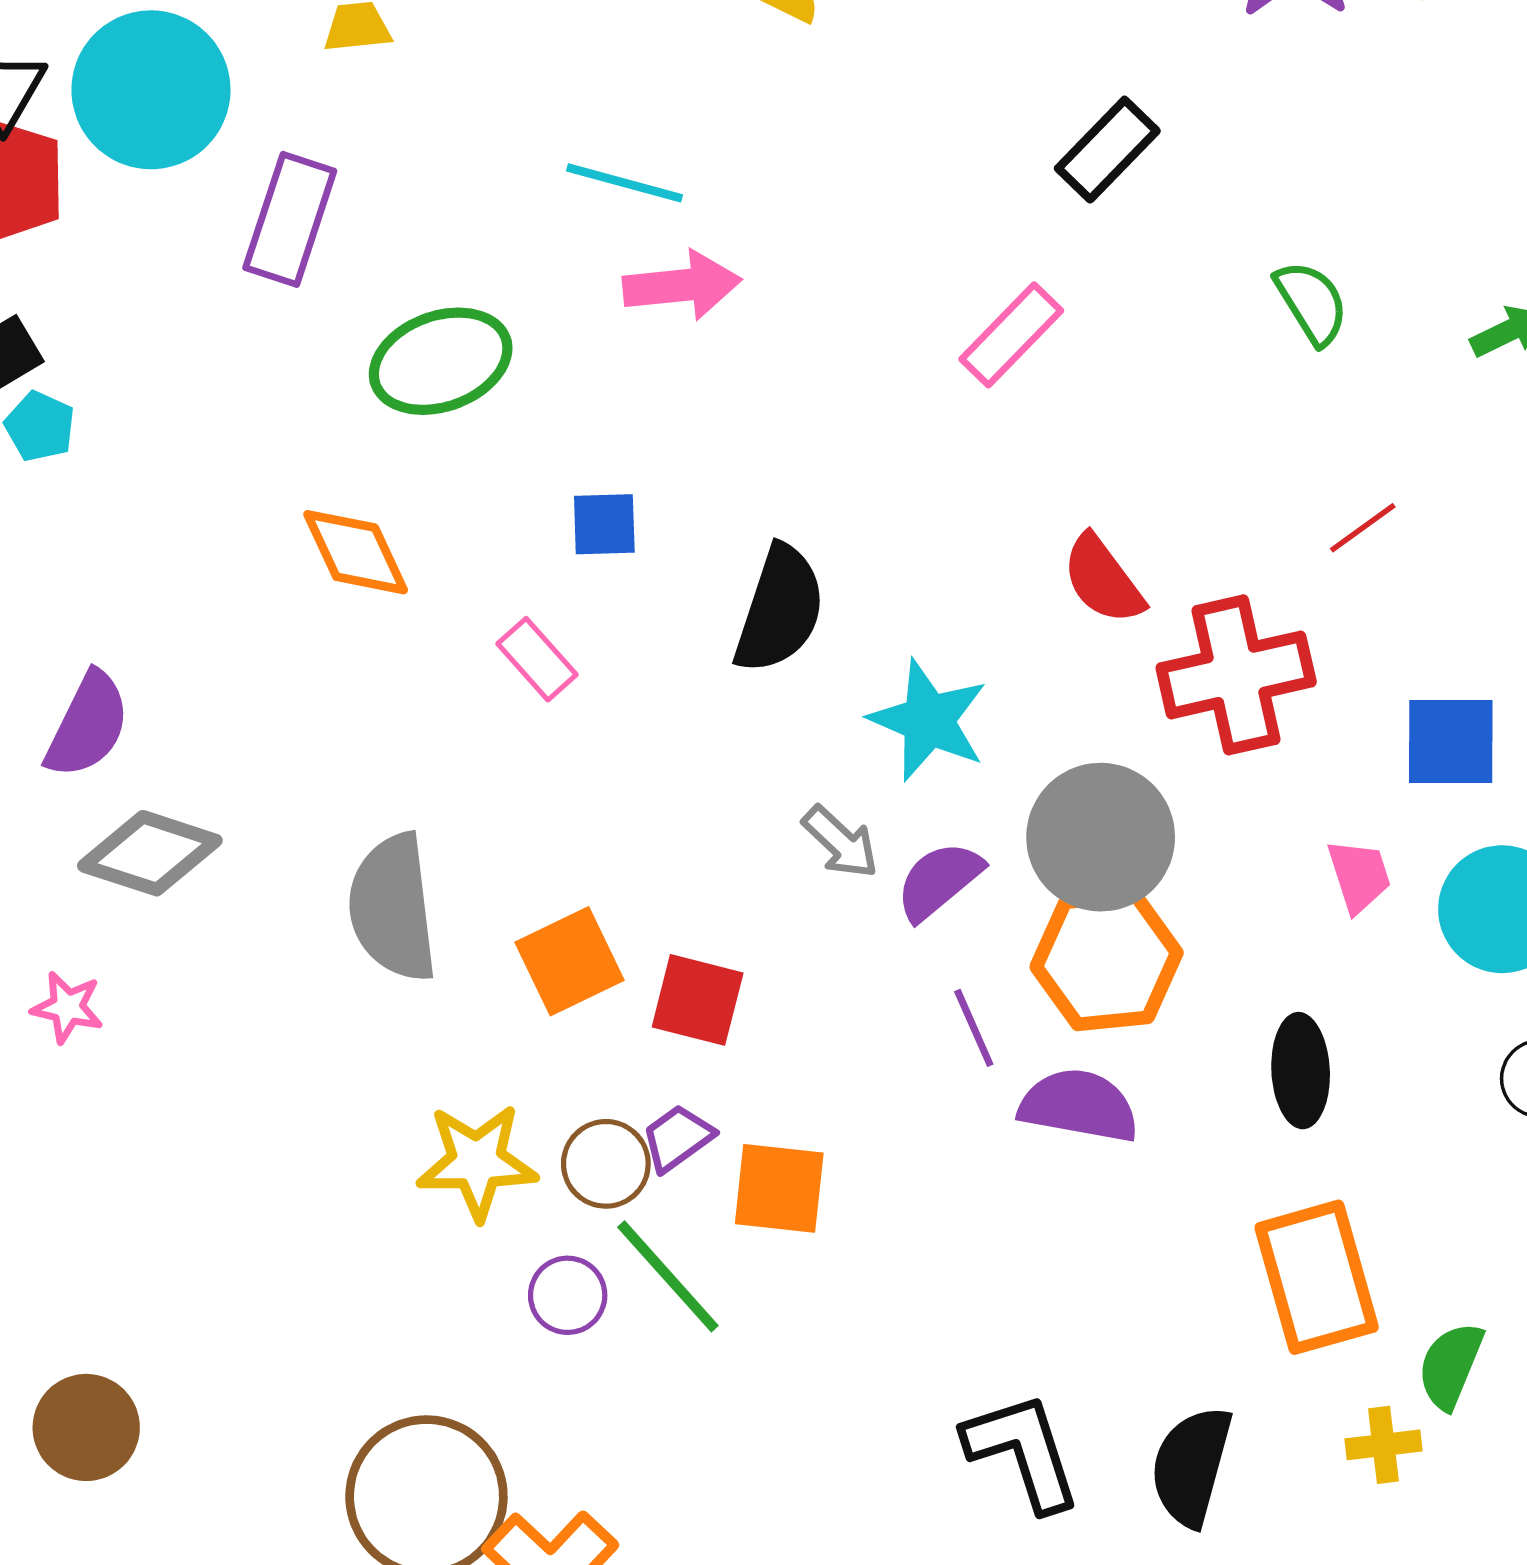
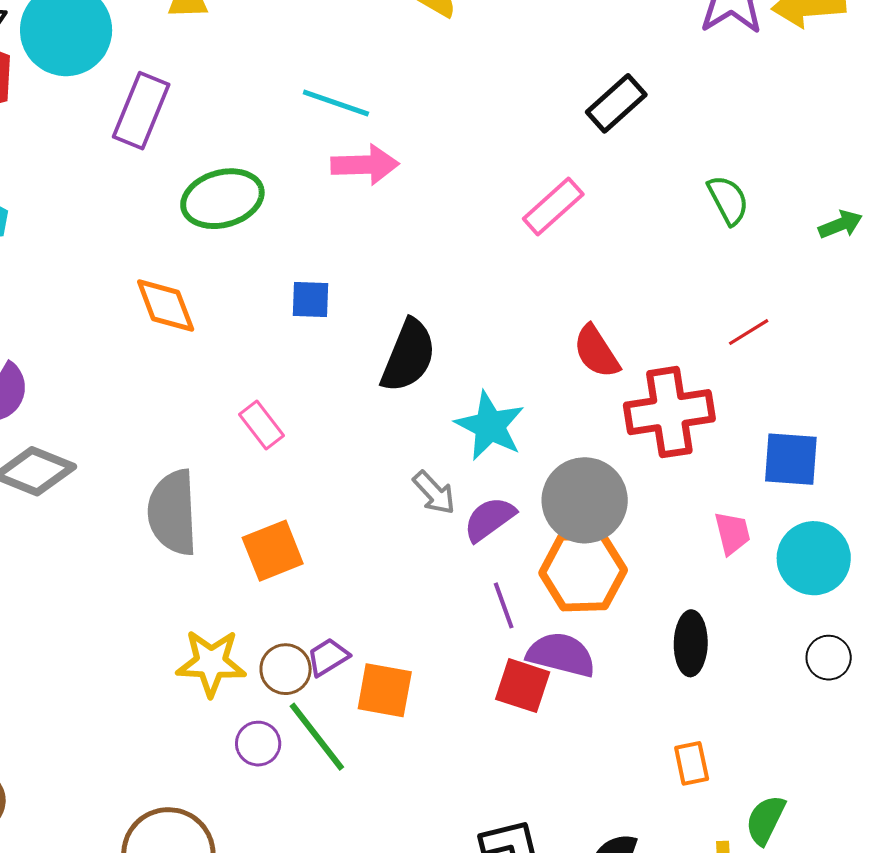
pink rectangle: (537, 659) -> (262, 425), moved
red square: (698, 1000) -> (523, 686), moved
orange rectangle: (1317, 1277) -> (692, 763), size x0.5

